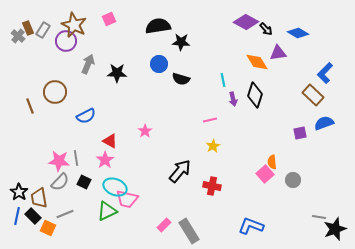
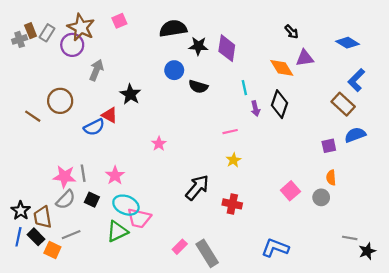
purple diamond: (246, 22) -> (227, 48), moved, turned 70
blue diamond: (298, 33) -> (348, 43), moved
gray cross: (18, 36) -> (20, 39), turned 32
black star: (117, 73) -> (130, 94), moved, turned 30
brown line: (30, 106) -> (33, 116), turned -35
red triangle: (110, 141) -> (109, 115), moved
orange semicircle: (272, 162) -> (331, 178), moved
black star: (335, 229) -> (367, 251), size x0.7

